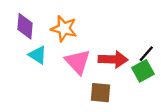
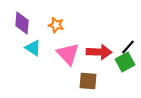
orange star: (64, 29) -> (56, 25), size x0.7

